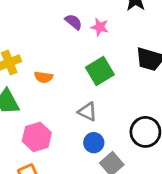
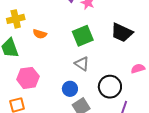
gray triangle: (88, 112) -> (82, 64), moved

